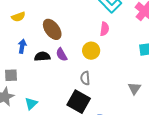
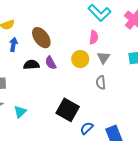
blue arrow: (22, 46) -> (13, 45), moved
gray semicircle: (85, 78) -> (101, 82), moved
gray triangle: (134, 88) -> (104, 58), moved

